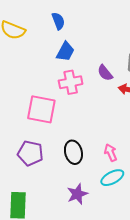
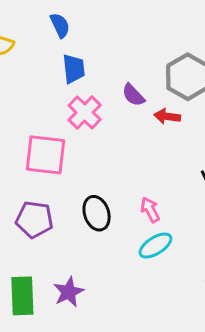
blue trapezoid: (65, 52) -> (74, 69), turned -30
pink cross: (71, 82) -> (85, 112), turned -30
purple star: (77, 194) -> (69, 292), moved

